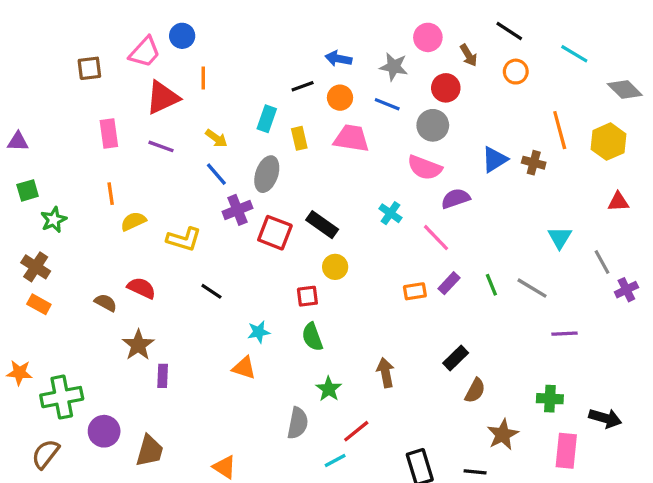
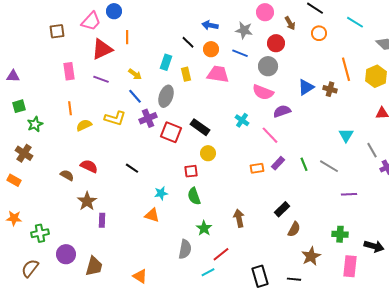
black line: (303, 86) -> (188, 42), turned 64
yellow L-shape: (184, 239) -> (115, 118), moved
orange rectangle: (39, 304) -> (14, 180), moved
green cross: (62, 397) -> (40, 233), size x0.7

